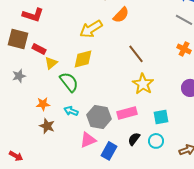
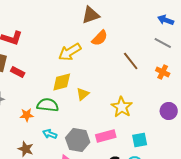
brown line: (136, 54) -> (131, 61), moved
yellow triangle: (51, 63) -> (83, 94), moved
green semicircle: (69, 82) -> (48, 105), turned -45
orange star: (43, 104) -> (27, 115), moved

